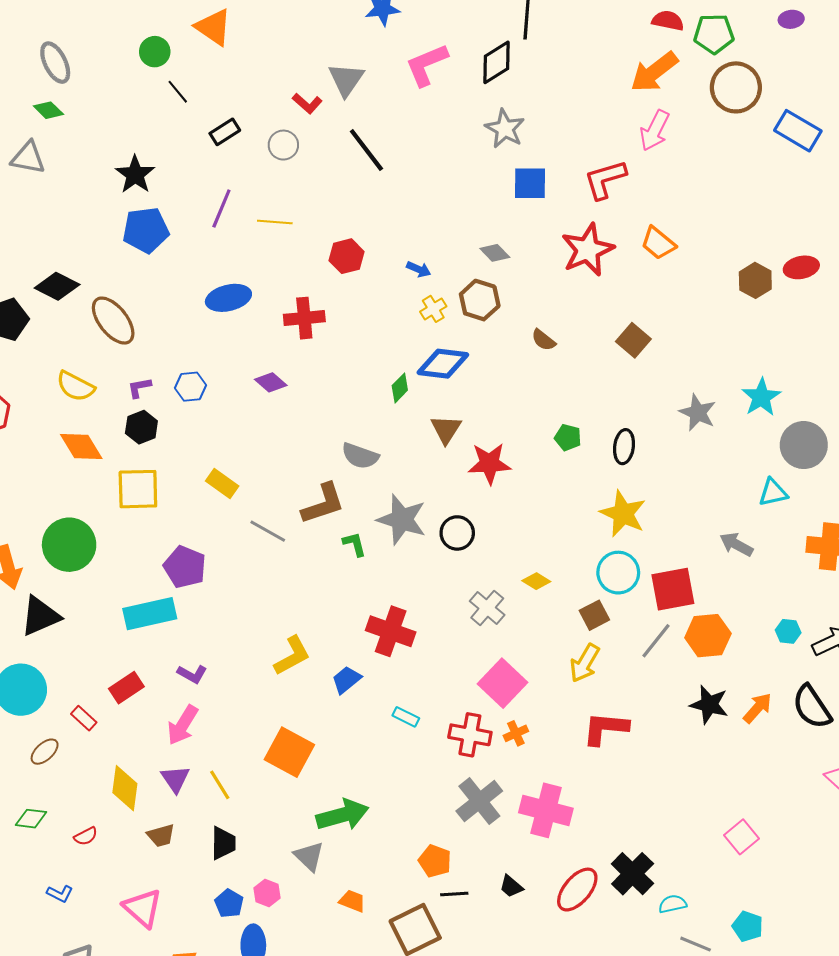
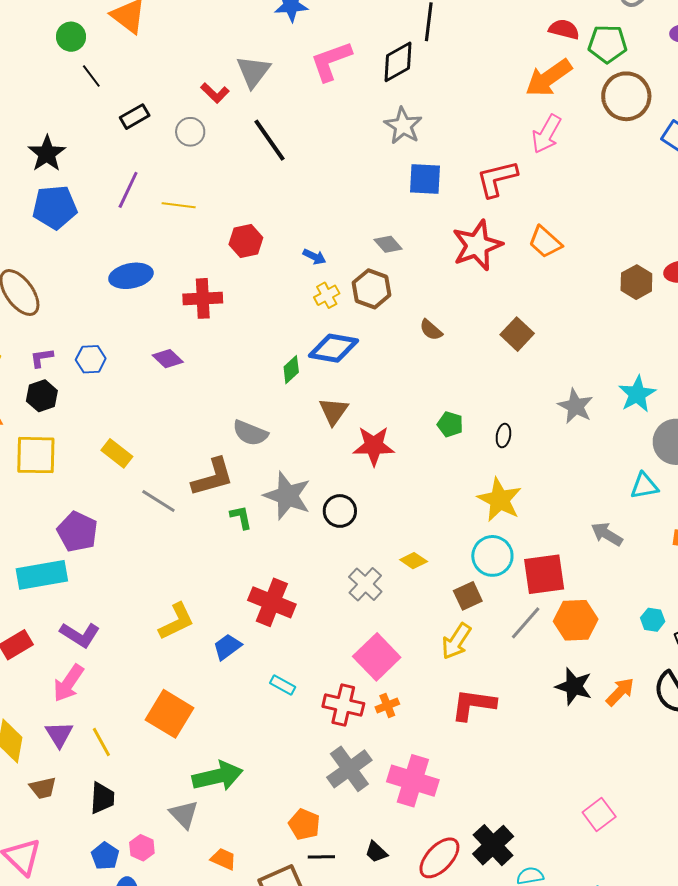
black ellipse: (624, 447) -> (503, 436), size x0.7
purple L-shape: (192, 674) -> (80, 635), size x1.4

